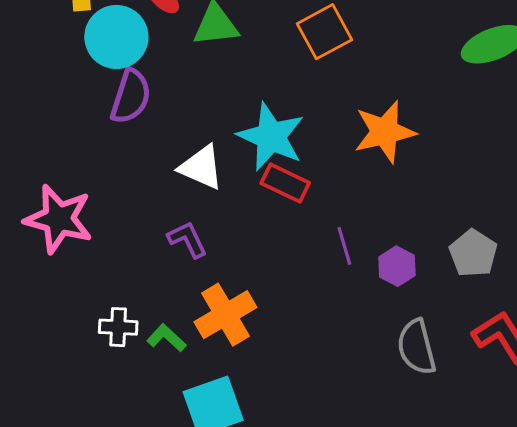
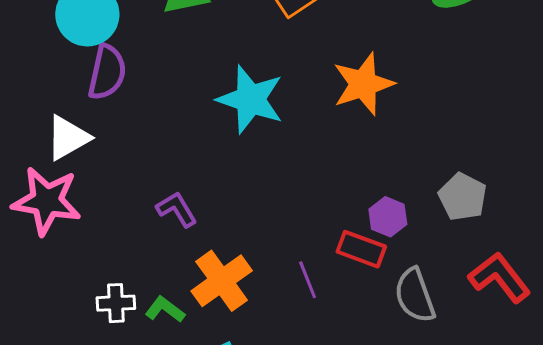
white triangle: (201, 167) -> (68, 138), moved, turned -48
red rectangle: (285, 183) -> (361, 249), moved
purple line: (344, 246) -> (308, 280), moved

